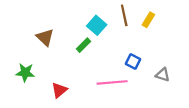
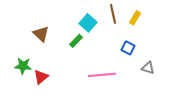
blue square: (133, 62) -> (128, 48), moved
red triangle: (59, 90) -> (41, 77), moved

